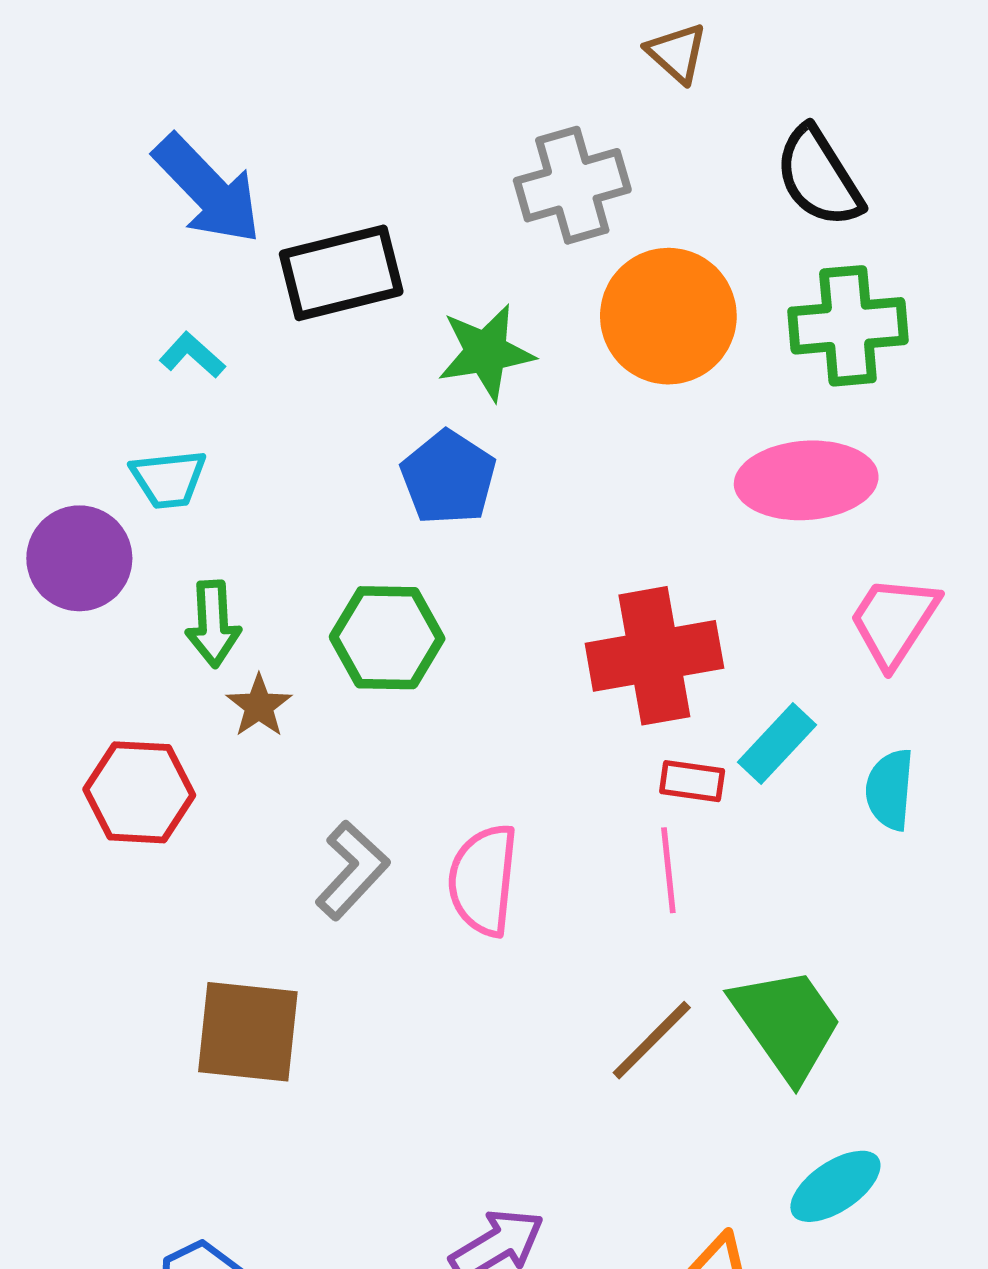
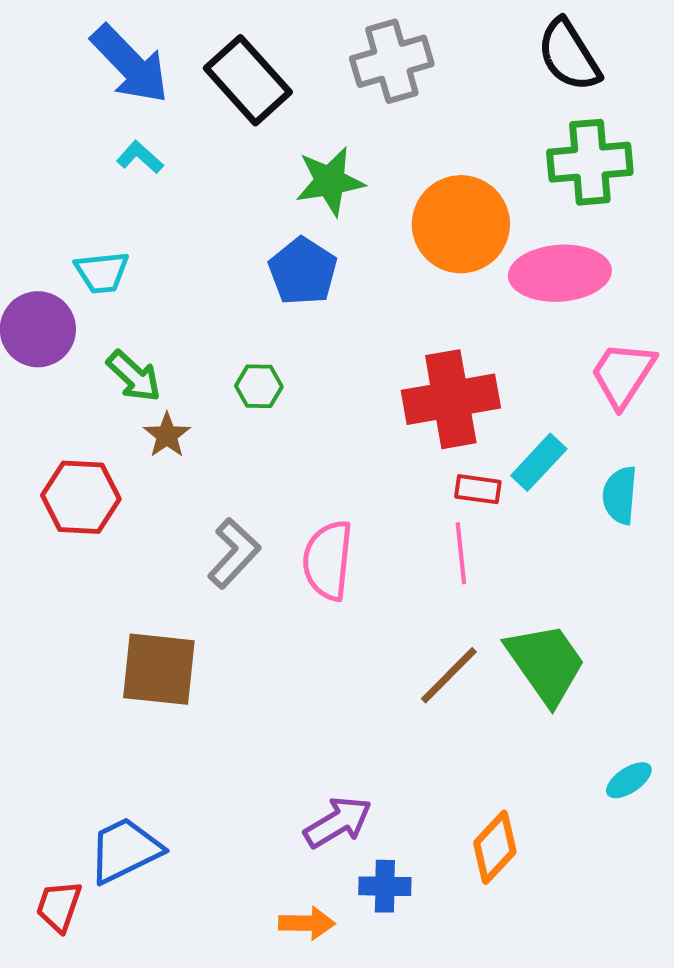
black rectangle: (341, 273) -> (248, 80), moved, turned 62
orange circle: (668, 316) -> (461, 224), moved
cyan L-shape: (192, 355) -> (140, 157), moved
green arrow: (213, 624) -> (134, 376), turned -44
green hexagon: (387, 638) -> (259, 386), size x0.6
cyan ellipse: (835, 1186) -> (629, 780), moved, size x0.7

